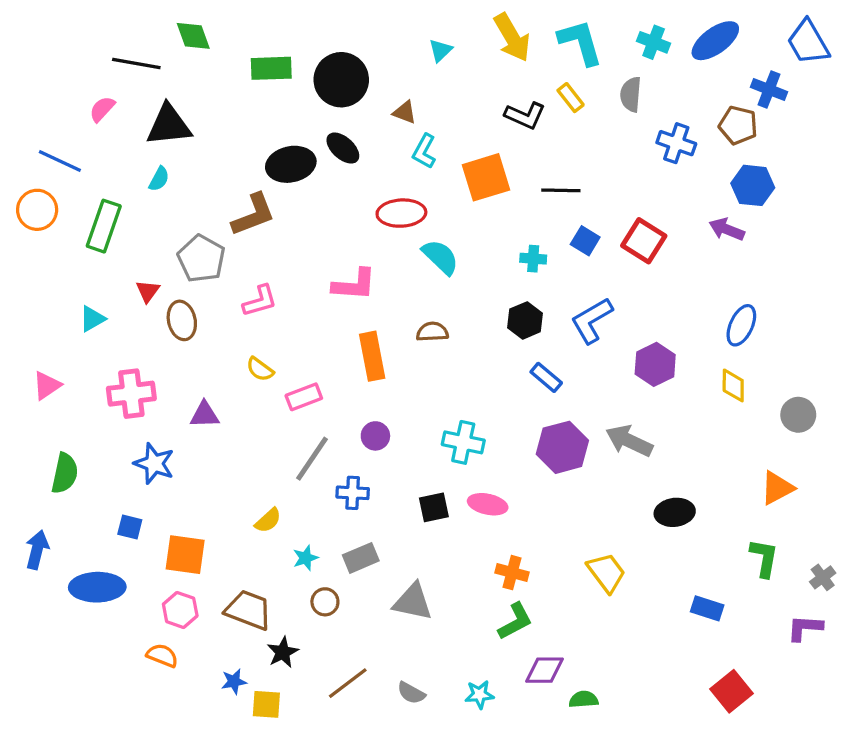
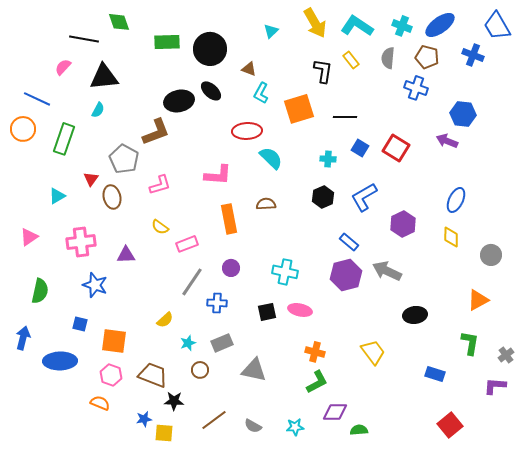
cyan L-shape: (580, 42) -> (357, 26), turned -40
black L-shape: (525, 115) -> (323, 71), turned -105
brown pentagon: (738, 125) -> (427, 57), moved
blue rectangle: (546, 377) -> (349, 242), moved
black star: (283, 652) -> (174, 401), turned 30

